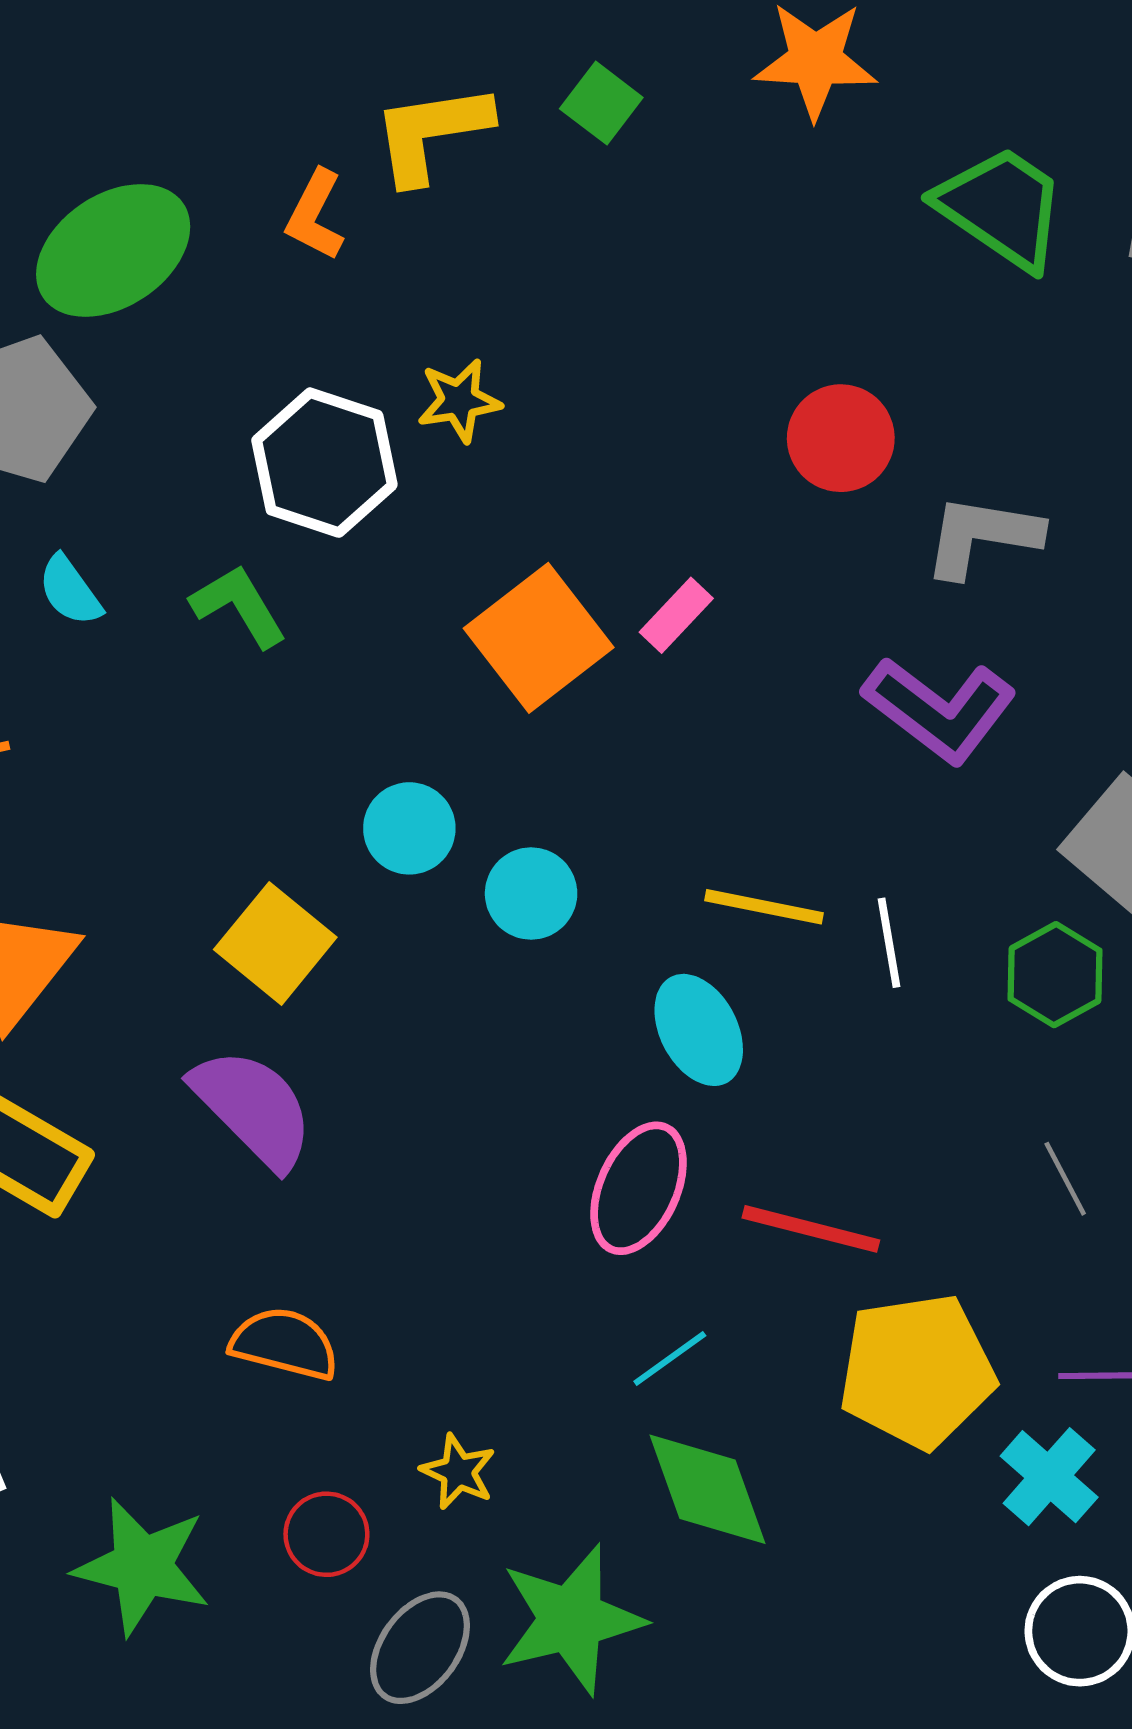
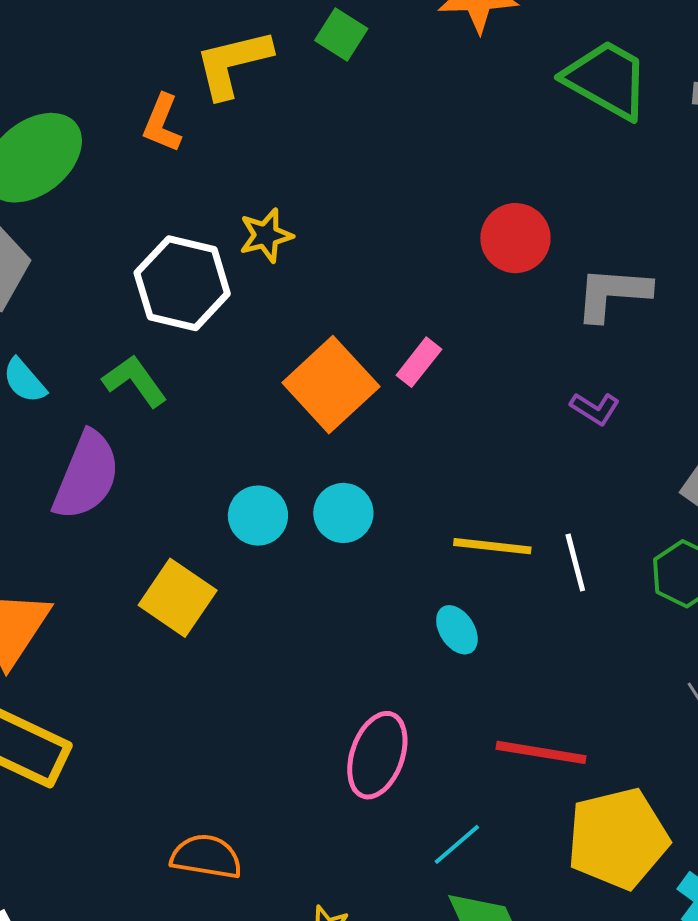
purple L-shape: (940, 710) -> (595, 409), size x0.5
cyan circle: (531, 894) -> (343, 513), moved
cyan ellipse: (699, 1030) -> (457, 630), size x0.7
purple semicircle: (253, 1108) -> (86, 476), moved, turned 72
pink ellipse: (639, 1188) -> (377, 755), moved

